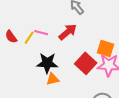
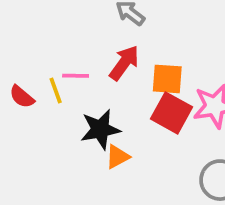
yellow line: (29, 38) -> (56, 91), turned -40
orange square: (105, 48) -> (167, 79), moved

